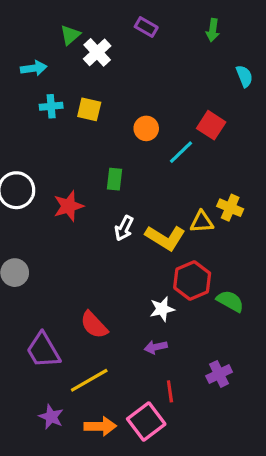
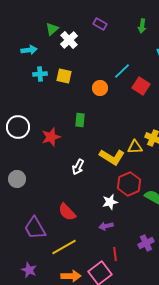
cyan line: (181, 152) -> (122, 71), moved
white arrow: (124, 228) -> (78, 167), moved
purple star: (51, 417) -> (29, 270), moved

